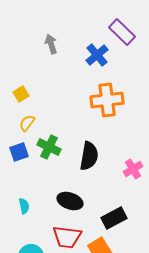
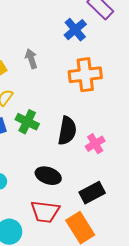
gray arrow: (51, 44) -> (31, 59), moved
pink cross: (133, 169) -> (95, 144), moved

